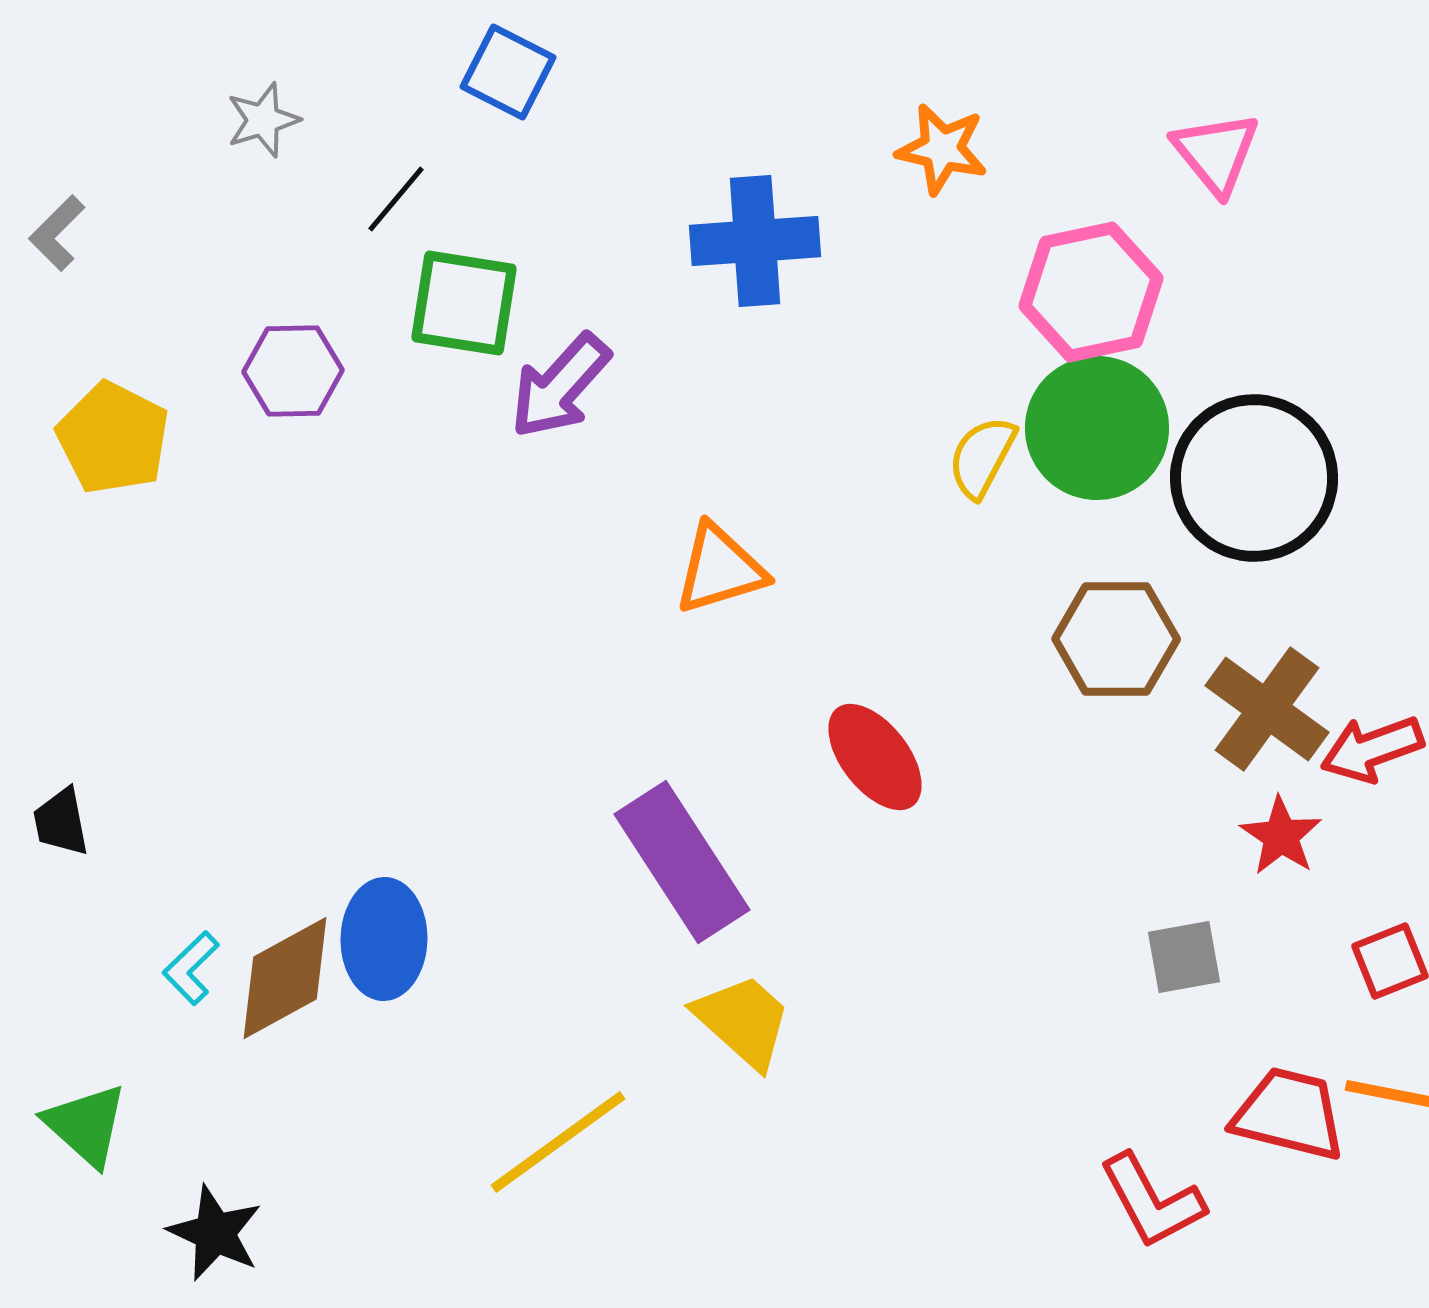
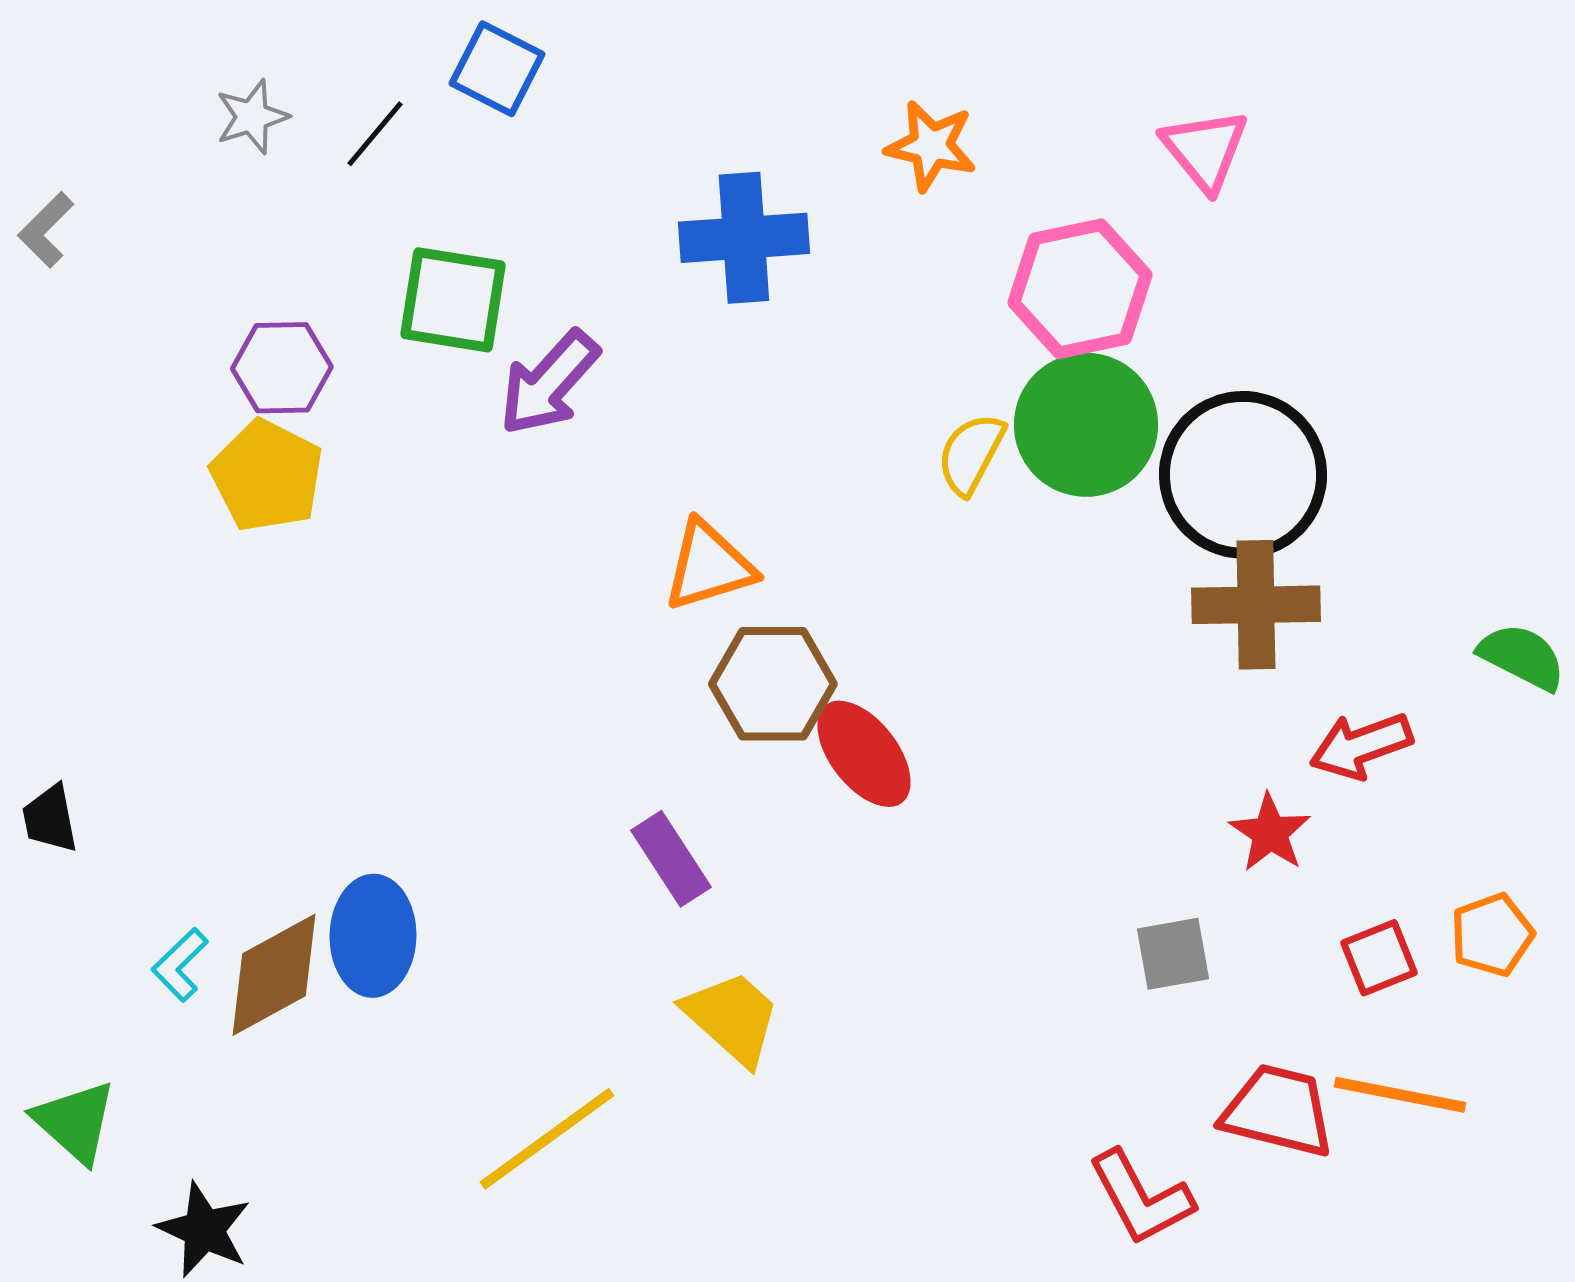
black line: (396, 199) -> (375, 134), moved
yellow pentagon: (113, 438) -> (267, 476), moved
brown hexagon: (1116, 639) -> (773, 684), moved
brown cross: (1267, 709) -> (1256, 605), moved, turned -37
purple rectangle: (682, 862) -> (671, 859), size x0.6

